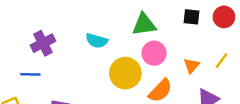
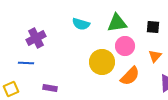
black square: (192, 17) -> (153, 27), moved
cyan semicircle: (97, 41) -> (81, 24), moved

